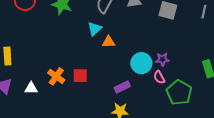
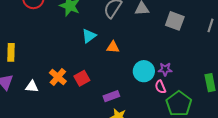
cyan triangle: (95, 29) -> (89, 36), moved
red square: (80, 76) -> (82, 78), turned -35
purple rectangle: (122, 87) -> (111, 96), moved

